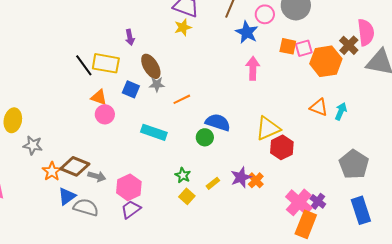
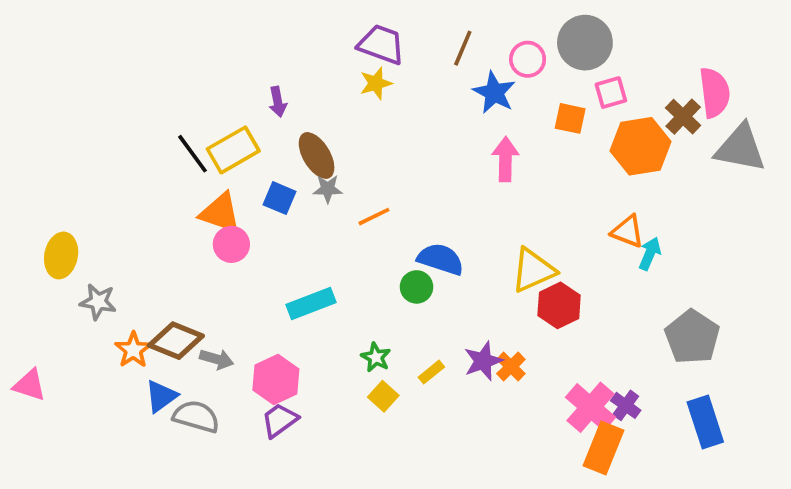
pink square: (304, 48) -> (611, 93), moved
yellow rectangle: (106, 63) -> (233, 150), turned -40
orange triangle: (99, 97) -> (220, 213), size x1.4
cyan arrow: (341, 111) -> (650, 254), moved
cyan rectangle: (154, 132) -> (311, 304), moved, turned -40

